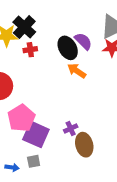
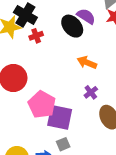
orange arrow: (77, 71) -> (87, 63), moved
purple cross: (71, 128) -> (91, 92), moved

